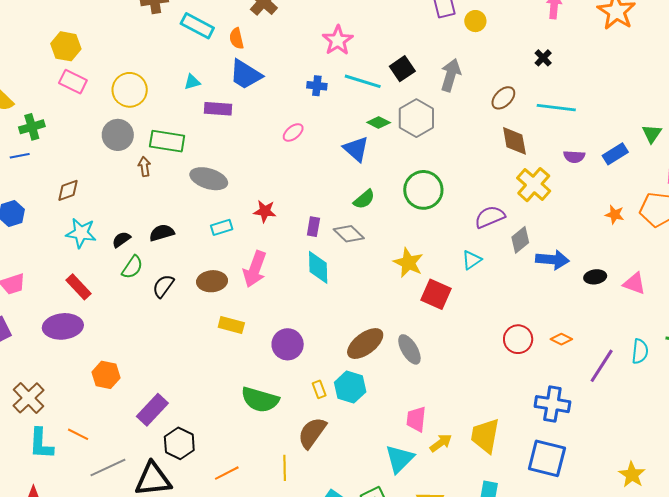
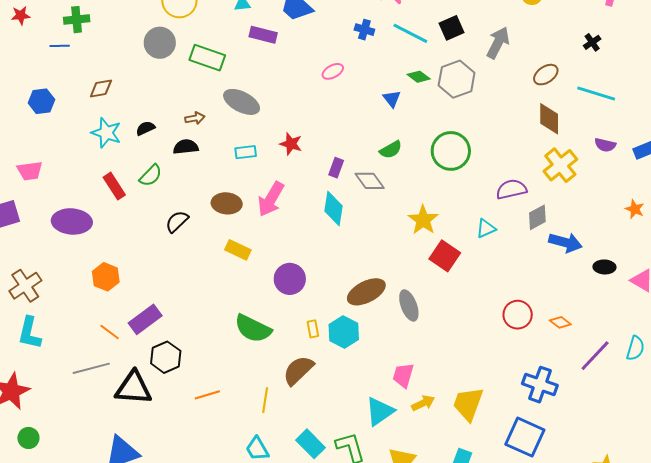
blue triangle: (356, 149) -> (392, 99), size x0.7
brown arrow: (144, 167) -> (195, 118), moved, turned 78
black semicircle: (121, 239) -> (145, 128), moved
black semicircle: (163, 286) -> (177, 222), moved
red rectangle: (79, 287) -> (114, 186), moved
orange line: (78, 434) -> (110, 332), moved

